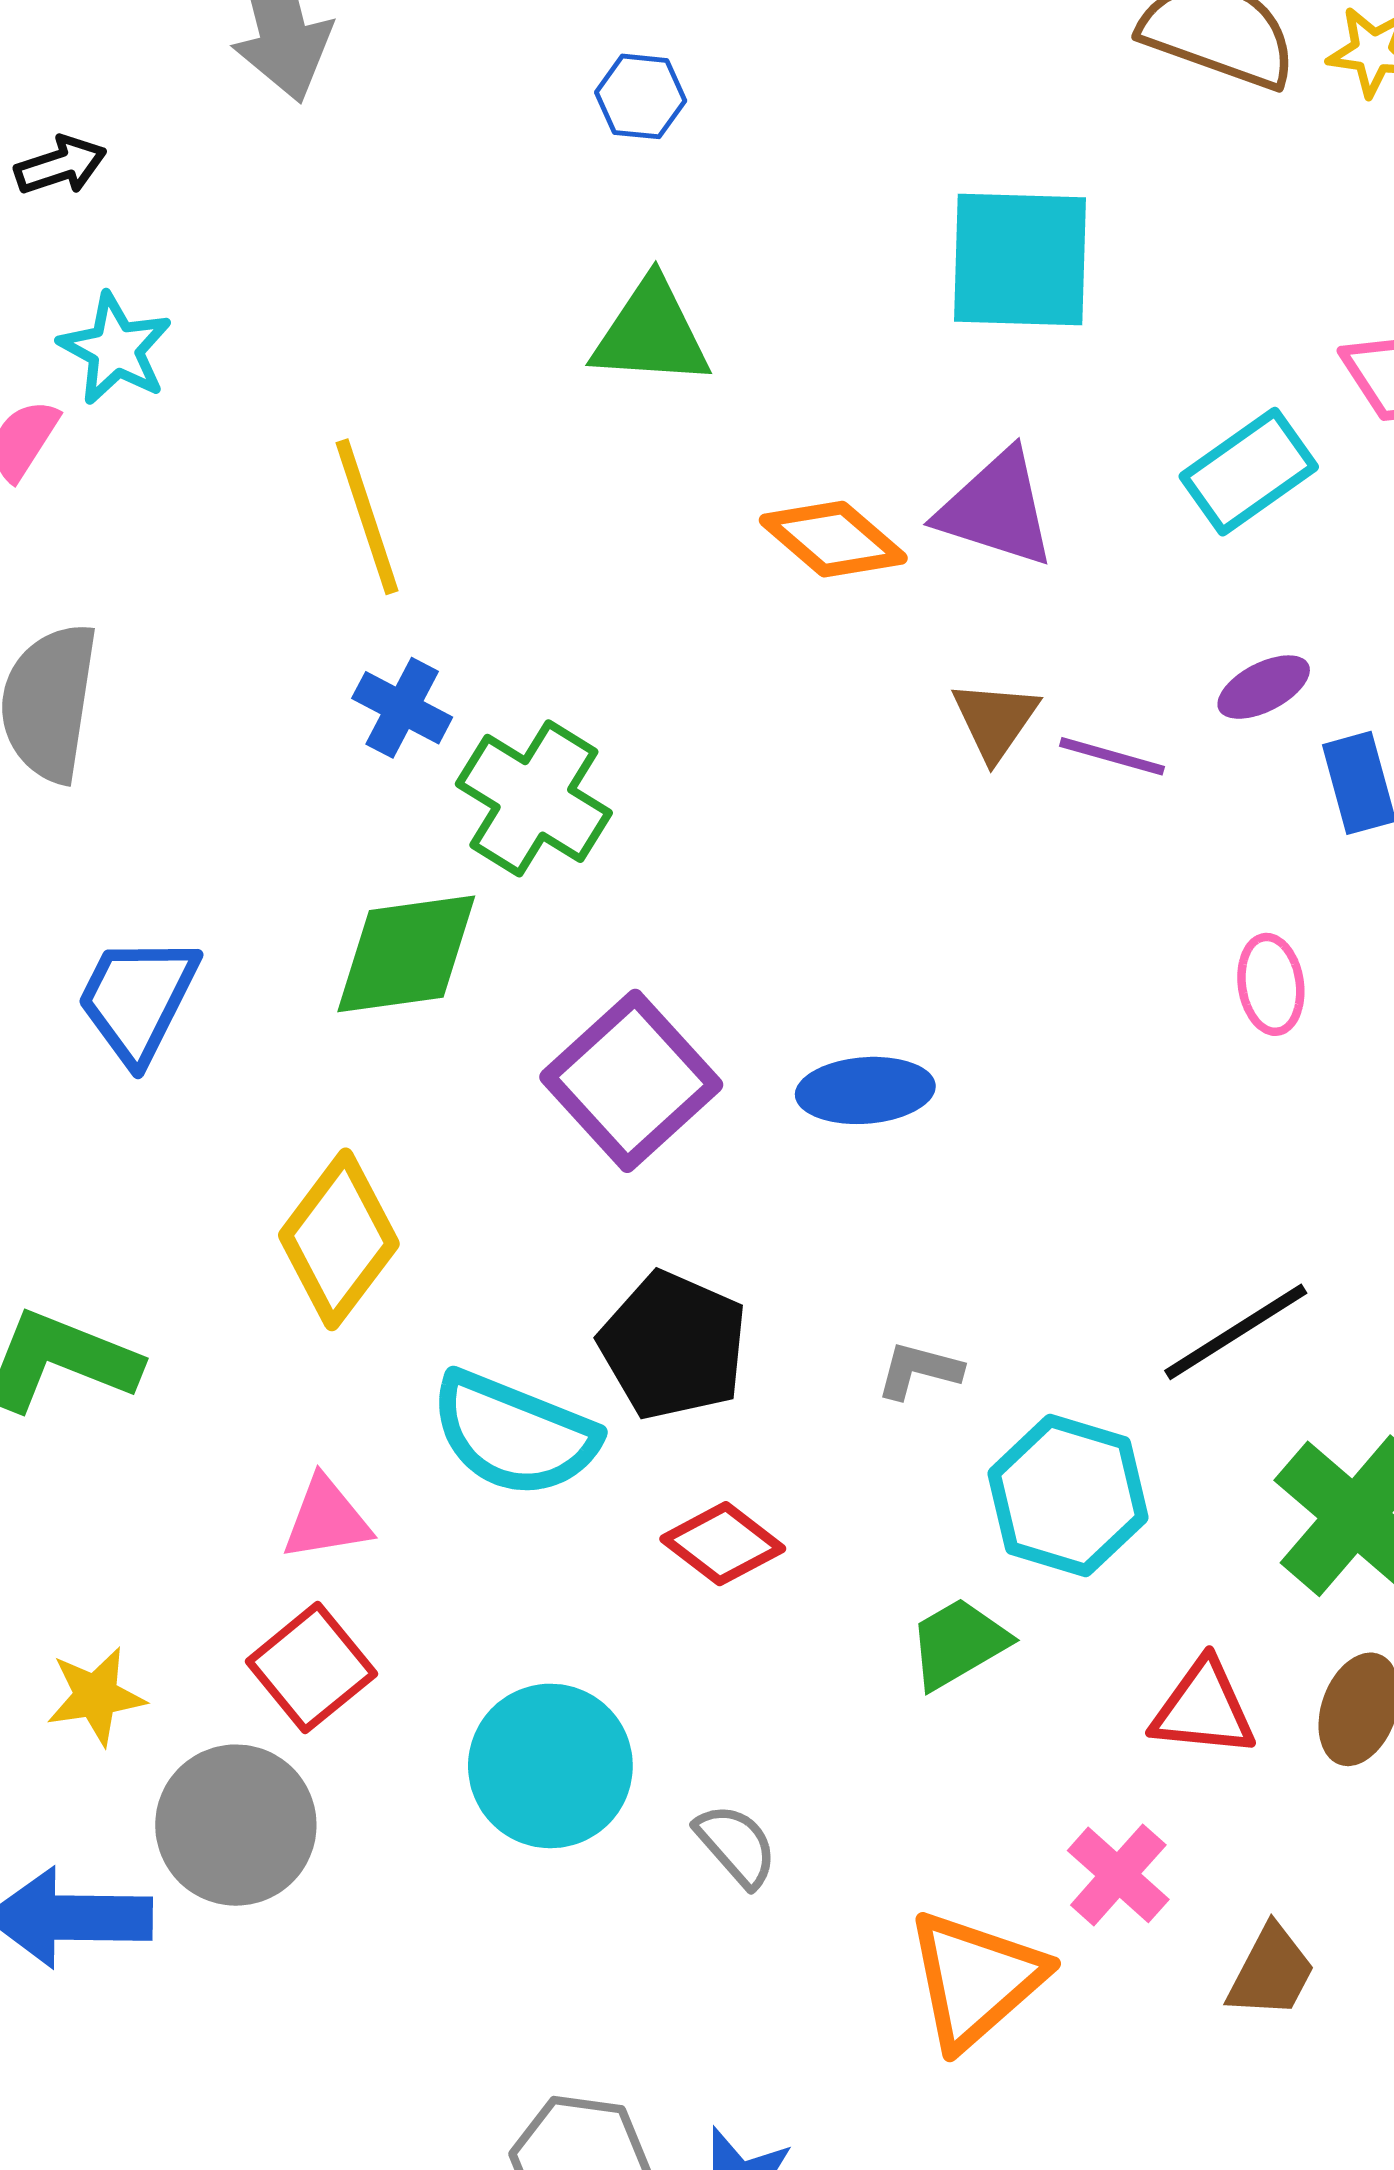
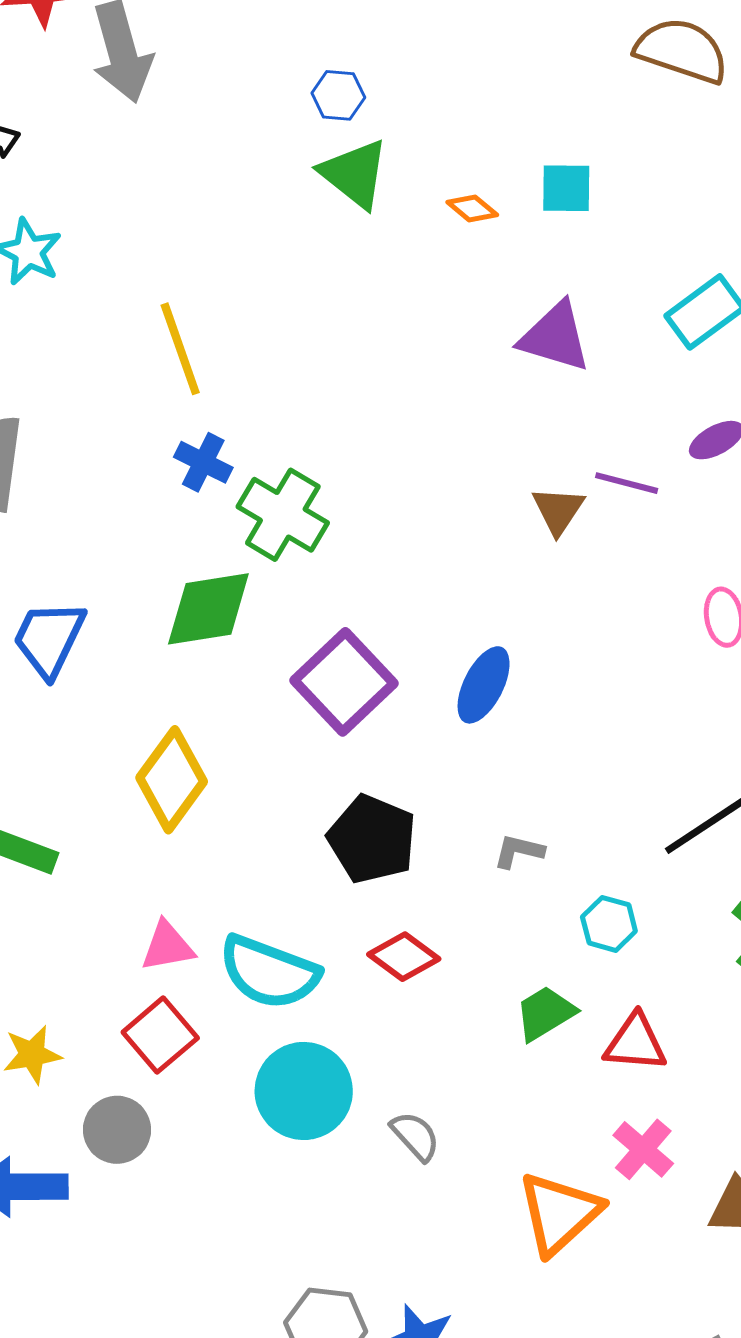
cyan square: (1020, 260) -> (566, 188), size x0.6
green triangle: (651, 333) -> (354, 174), moved, turned 36
orange diamond: (833, 539) -> (472, 208), moved, size x0.6
brown triangle: (995, 720) -> (558, 510), moved
blue ellipse: (865, 1090) -> (484, 685), turned -58
cyan semicircle: (514, 1434) -> (269, 972), moved
cyan hexagon: (1068, 1496) -> (609, 924), size x0.6
red triangle: (1203, 1709) -> (635, 1043), moved
gray circle: (236, 1825) -> (117, 1130), size x0.7

